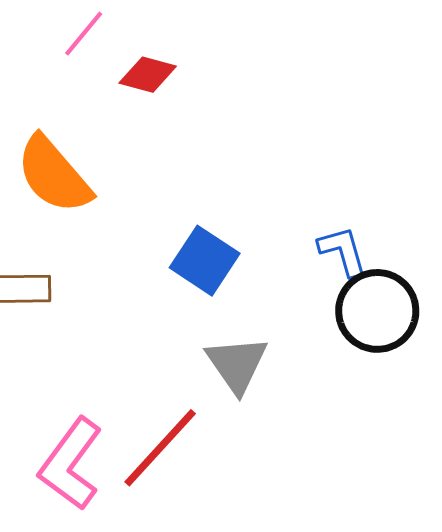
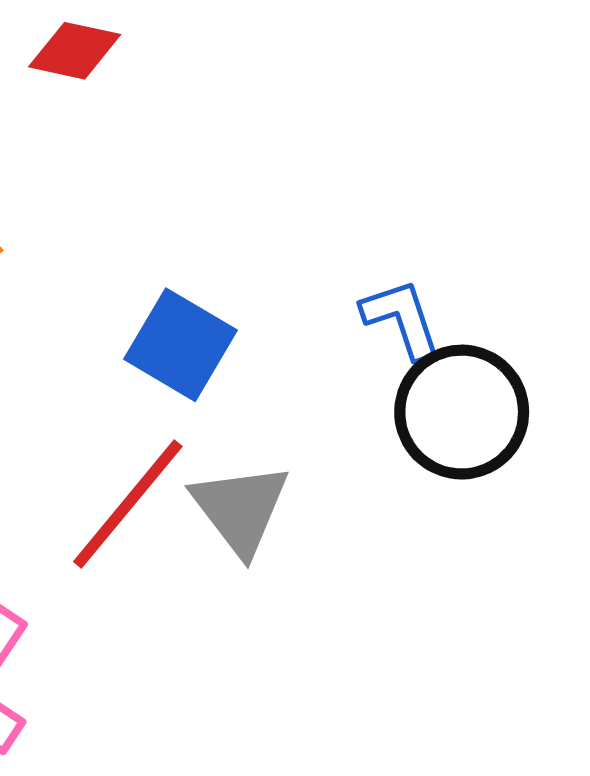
red line: (160, 448) -> (128, 504), moved

